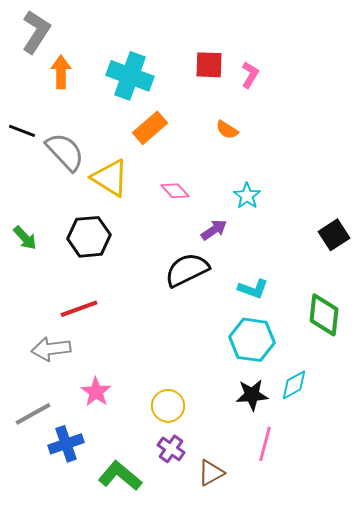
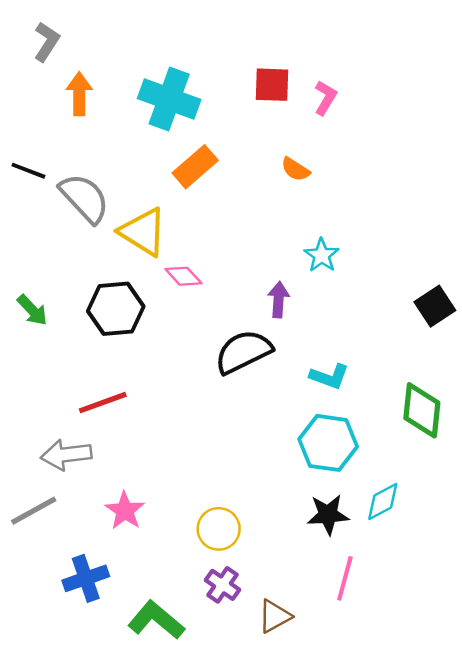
gray L-shape: (36, 32) -> (47, 42), size x0.7
pink diamond: (175, 191) -> (183, 276), moved
purple arrow: (214, 230) -> (279, 300), turned -52
gray line: (33, 414) -> (34, 511), moved

